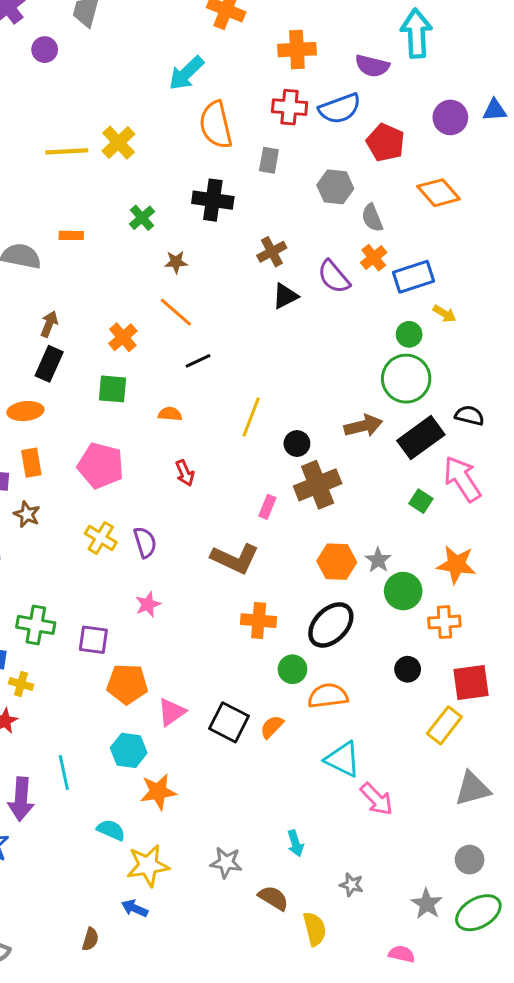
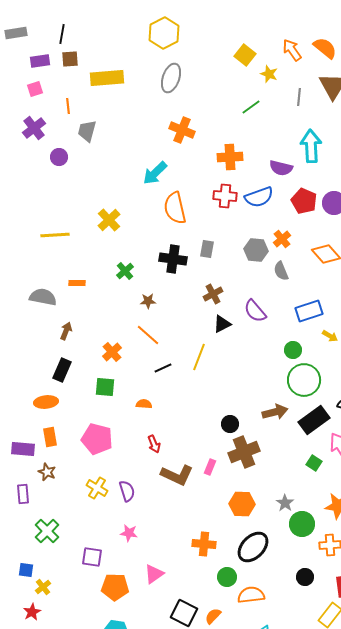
red pentagon: (385, 143) -> (304, 201), moved
yellow line: (67, 151) -> (55, 235), moved
gray rectangle: (269, 160) -> (207, 249), moved
orange cross: (374, 258) -> (282, 239), moved
brown arrow: (49, 324) -> (66, 331), moved
green circle: (409, 334) -> (293, 350), moved
yellow line: (251, 417) -> (199, 357), moved
brown L-shape: (235, 559) -> (177, 475), moved
orange hexagon: (337, 562) -> (242, 504), moved
pink star: (148, 604) -> (129, 533), turned 30
green cross: (36, 625) -> (47, 531), moved, turned 35
yellow cross: (21, 684) -> (43, 587), turned 35
pink triangle: (172, 712) -> (154, 574), moved

